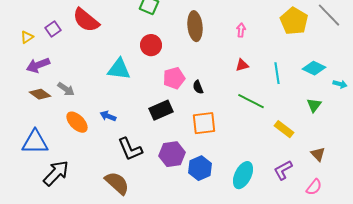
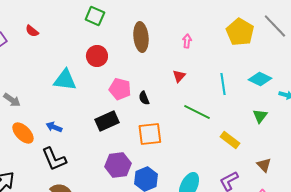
red semicircle: (86, 20) -> (32, 31), size x0.5
red triangle: (242, 65) -> (179, 76), moved, turned -32
pink pentagon: (174, 78) -> (120, 89), turned 30
black L-shape: (130, 149) -> (54, 159), moved

